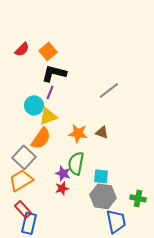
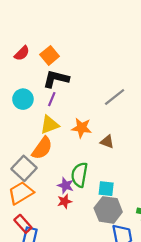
cyan circle: (34, 105) -> (23, 99), moved
orange star: (78, 133) -> (82, 128), moved

